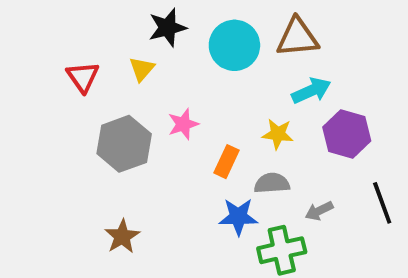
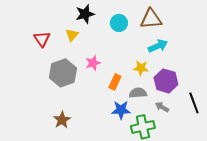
cyan circle: (234, 45) -> (119, 23), size x0.7
purple hexagon: (347, 134) -> (166, 81), moved
gray arrow: (319, 211) -> (162, 107), turned 56

